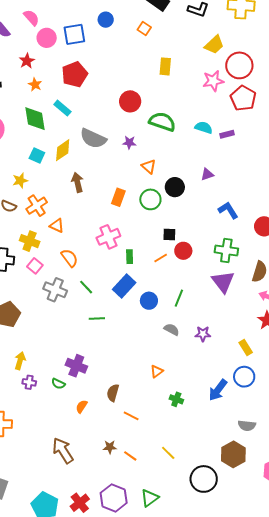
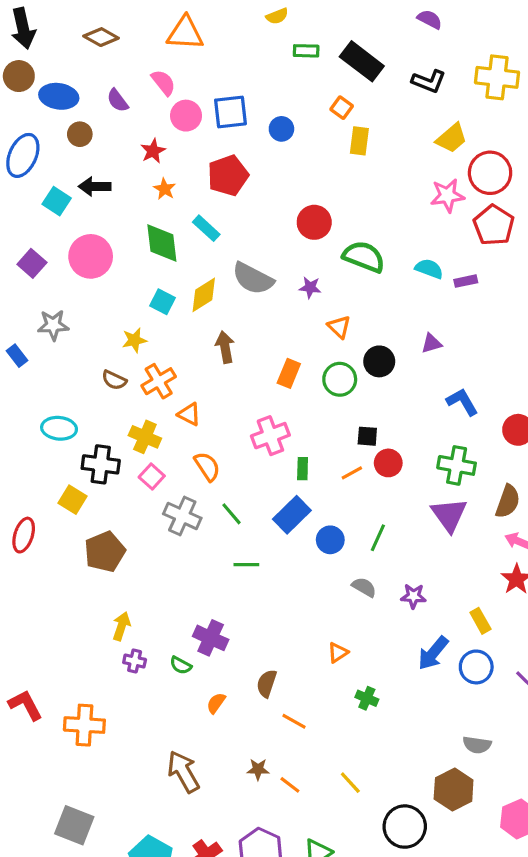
blue circle: (106, 20) -> (281, 129), moved
yellow rectangle: (165, 66) -> (359, 141), moved
blue arrow: (218, 390) -> (433, 653), moved

